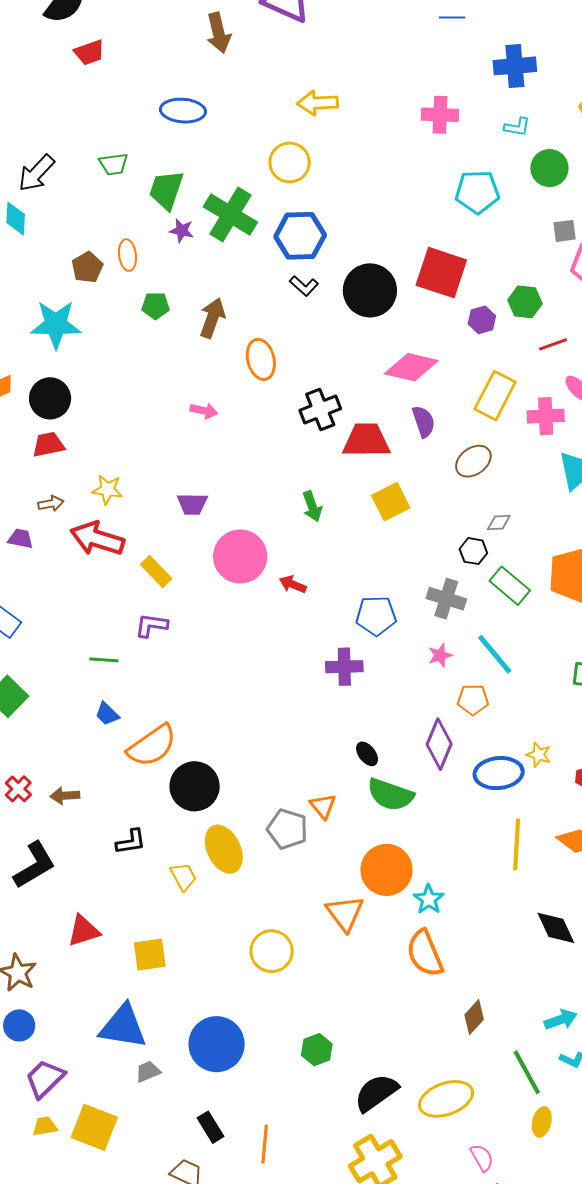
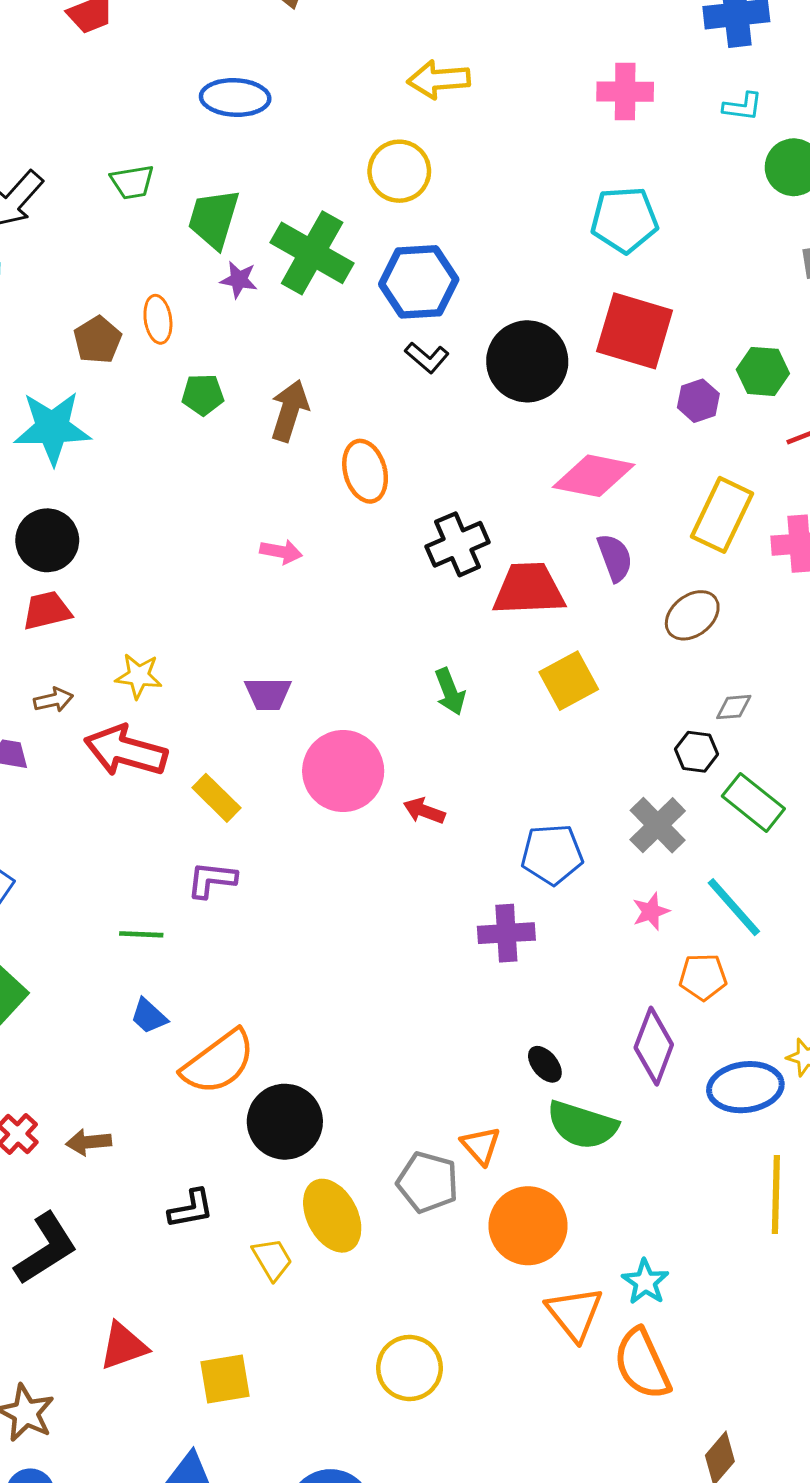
cyan pentagon: (477, 192) -> (624, 220), moved
gray cross: (446, 599) -> (658, 825), turned 30
orange circle: (386, 870) -> (528, 1226), moved
orange triangle: (345, 913) -> (575, 1314), moved

